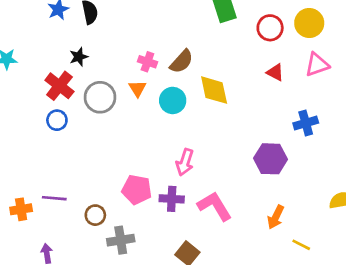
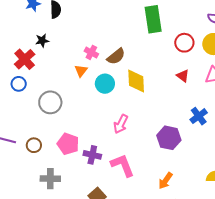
gray circle: (100, 97) -> (50, 102), moved
blue cross: (306, 123) -> (199, 116), turned -30
pink arrow: (185, 162) -> (121, 124), moved
brown circle: (95, 215) -> (34, 145), moved

